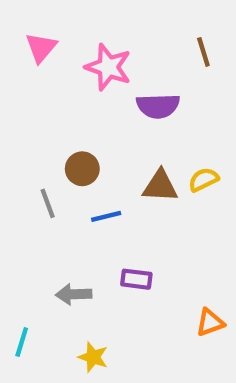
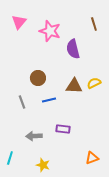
purple semicircle: (158, 106) -> (73, 49), turned 78
gray line: (48, 203) -> (22, 102), moved
orange triangle: (210, 322) -> (92, 158), moved

